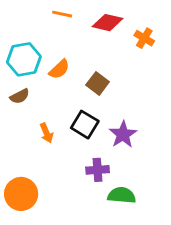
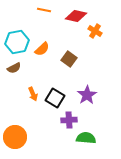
orange cross: (144, 38) -> (95, 31), moved
black square: (85, 125) -> (55, 98), moved

